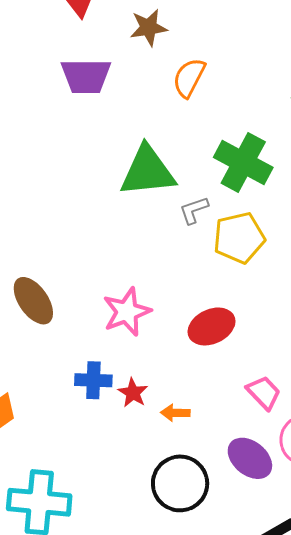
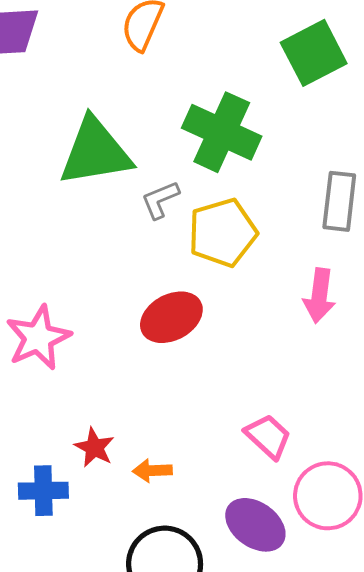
pink star: (127, 312) -> (38, 338), moved
red ellipse: (212, 326) -> (171, 317), moved
blue cross: (93, 380) -> (43, 491), moved

